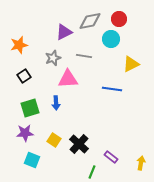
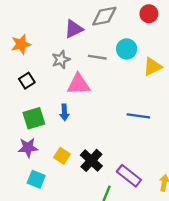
red circle: (119, 19) -> (149, 14), moved
cyan circle: (111, 39) -> (127, 49), moved
blue line: (112, 89) -> (138, 116), moved
purple rectangle: (111, 157) -> (129, 176), size x1.5

